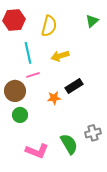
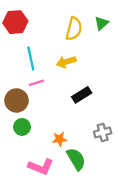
yellow semicircle: (49, 26) -> (74, 29), moved
orange star: (54, 98) -> (60, 139), moved
gray cross: (93, 133) -> (103, 132), moved

